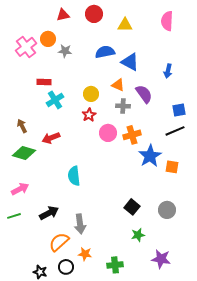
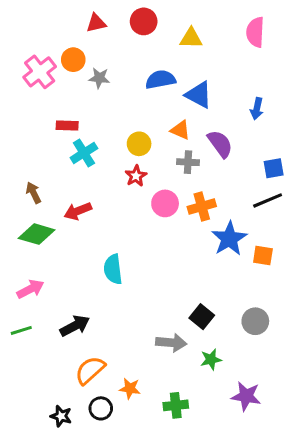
gray arrow: (80, 224) -> (171, 343), moved, turned -78

